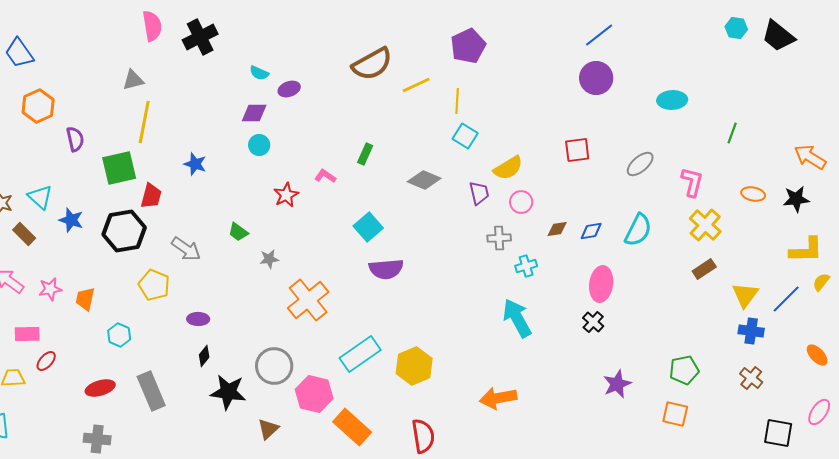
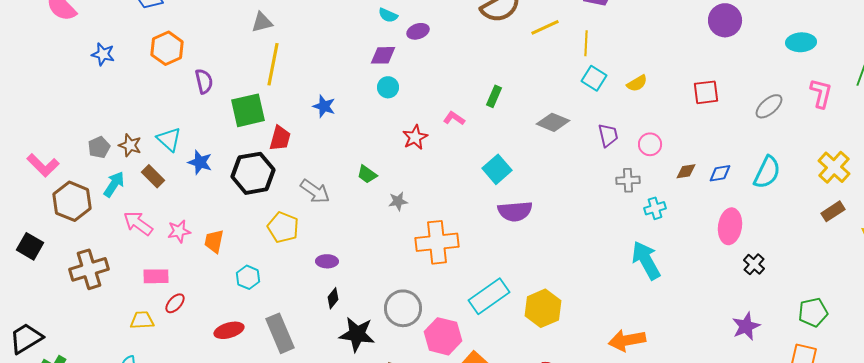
yellow semicircle: (508, 168) -> (637, 83), moved, size x0.7
pink L-shape: (692, 182) -> (821, 93), moved
orange cross: (308, 300) -> (437, 242), turned 33
black cross: (593, 322) -> (754, 264), moved

